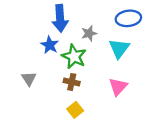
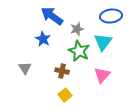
blue arrow: (60, 18) -> (52, 16), turned 130
green star: (74, 57) -> (79, 51), moved

